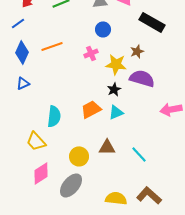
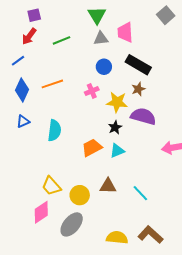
black rectangle: (152, 22) -> (138, 65), moved
cyan semicircle: (54, 116) -> (54, 130), moved
yellow trapezoid: (36, 141) -> (51, 186), moved

